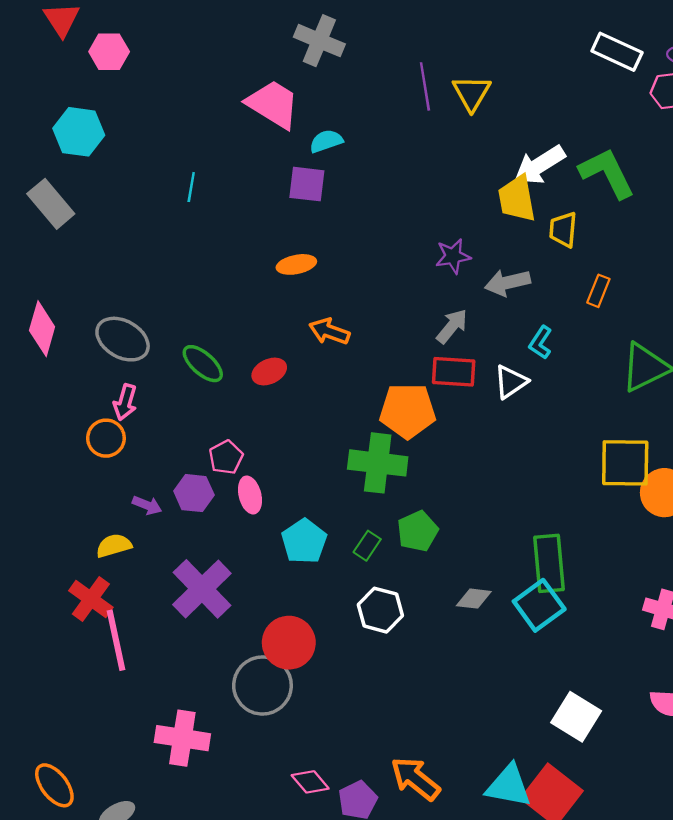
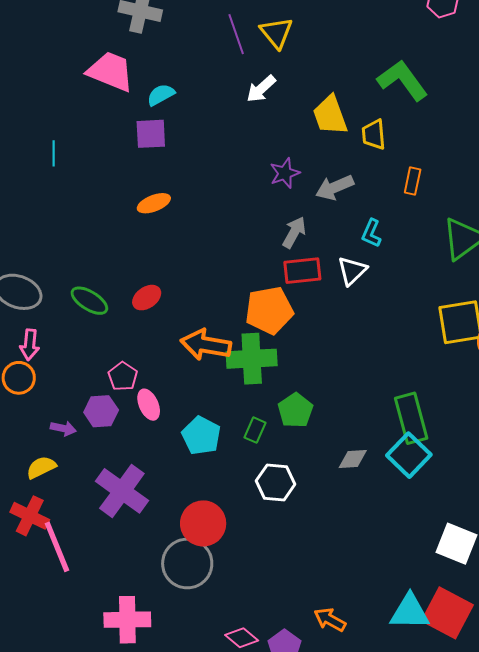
white arrow: (539, 165) -> (261, 89), moved, size x0.7
orange arrow: (329, 331) -> (206, 345), moved, size x1.4
orange arrow: (415, 779) -> (330, 620), size x0.7

